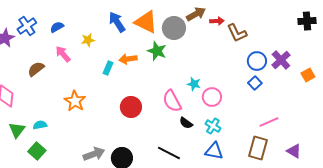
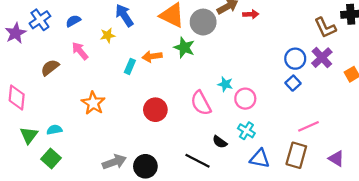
blue arrow: (117, 22) -> (124, 15), moved
brown L-shape: (237, 33) -> (325, 28), moved
black semicircle: (186, 123) -> (220, 142), moved
blue triangle: (214, 151) -> (260, 159), moved

